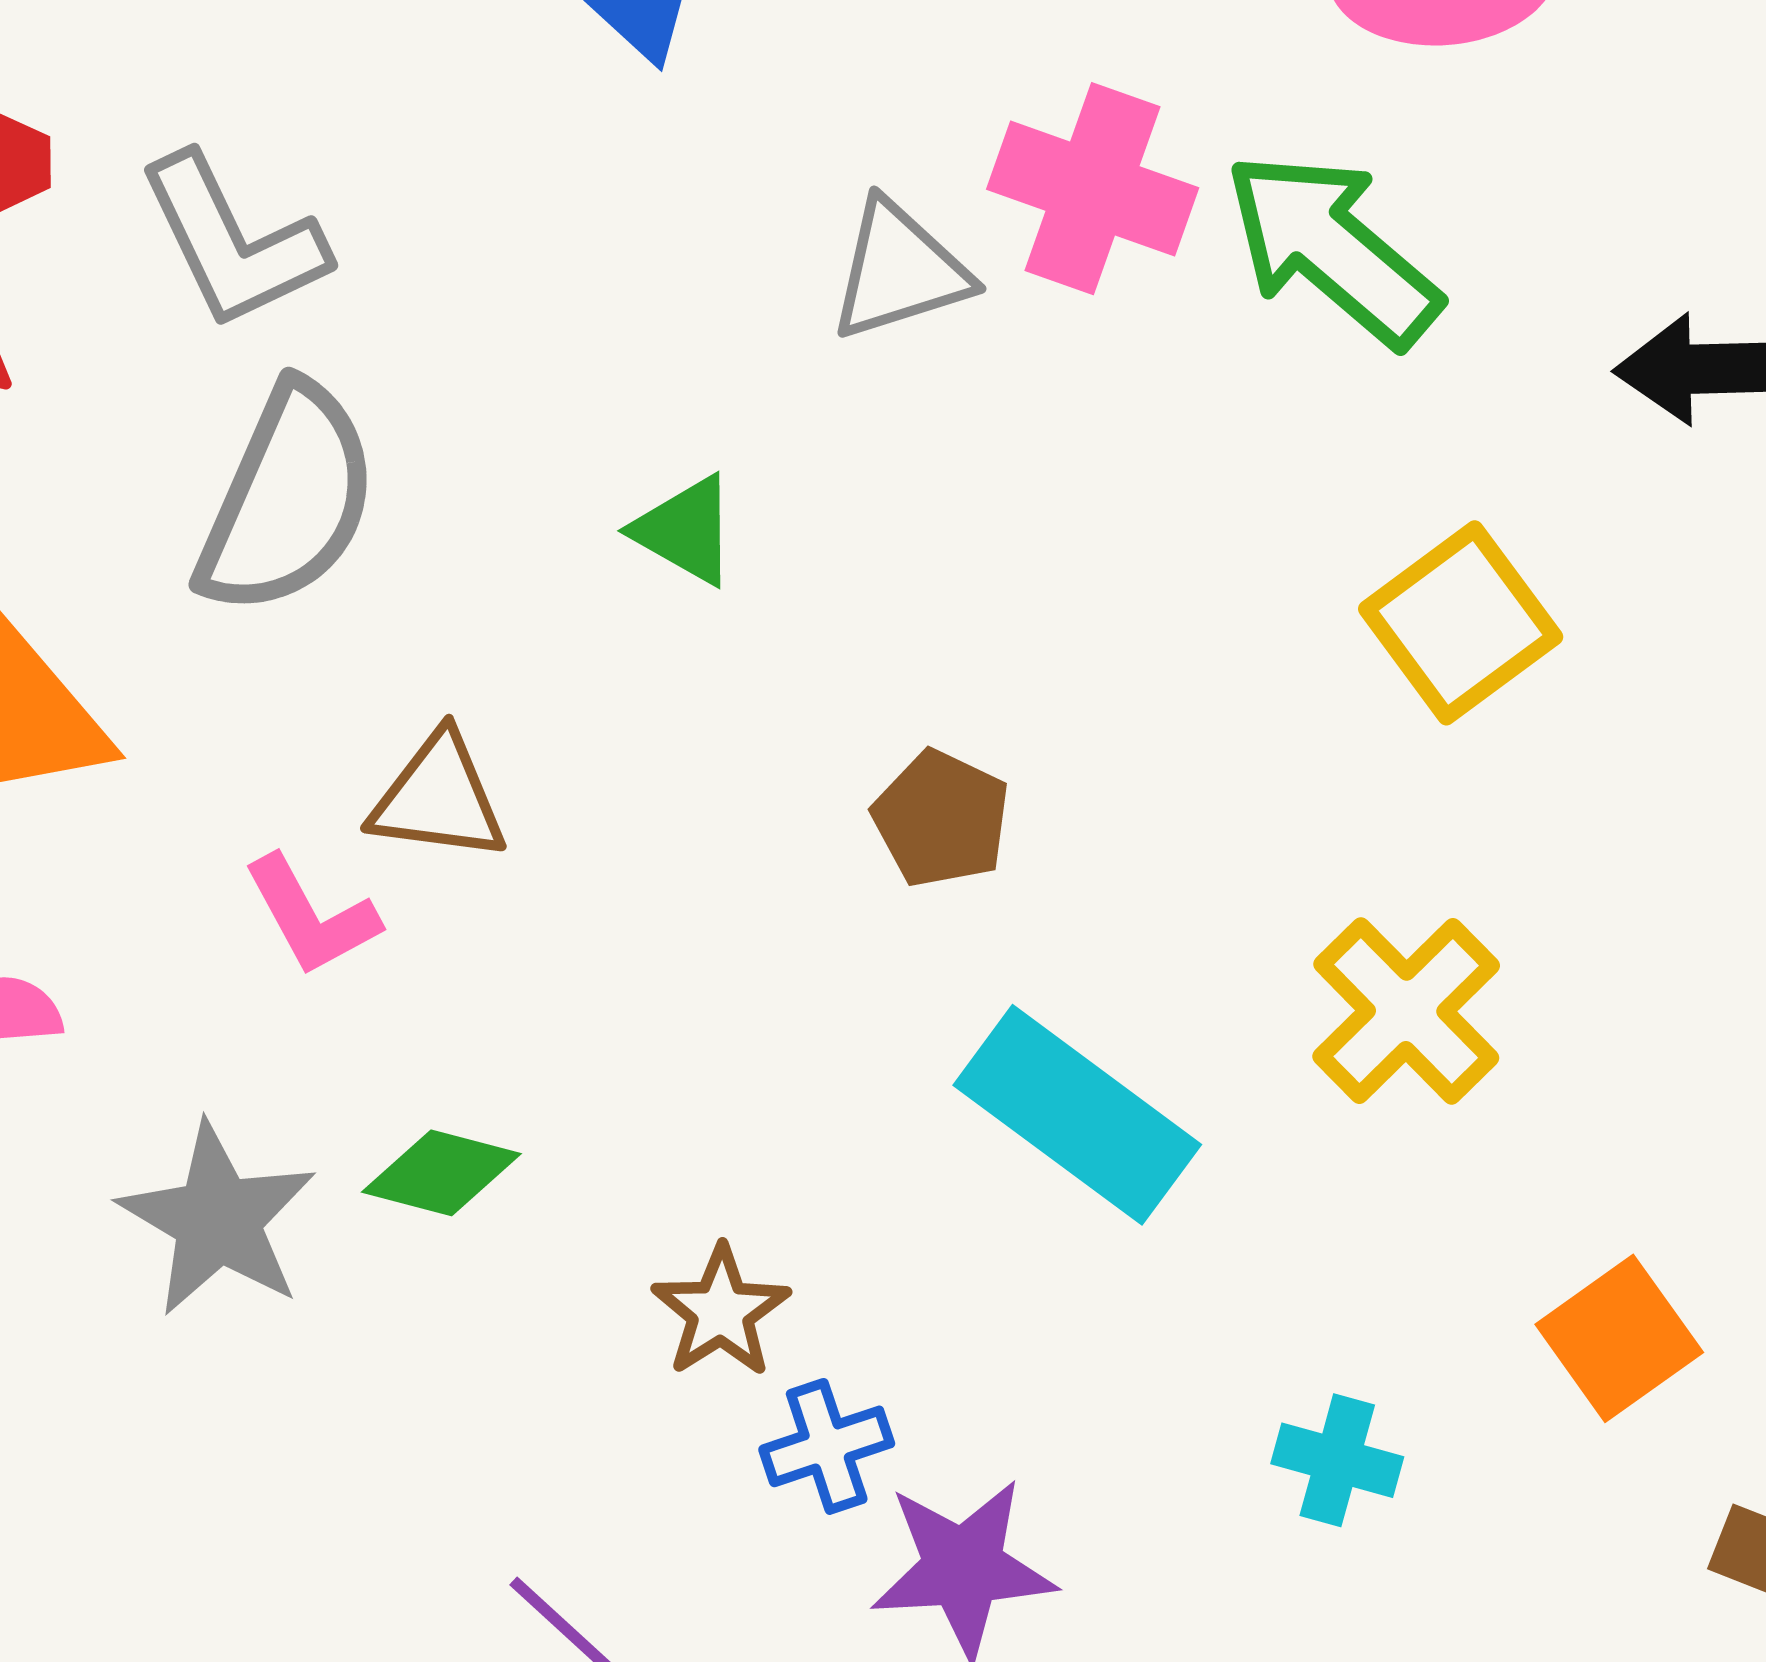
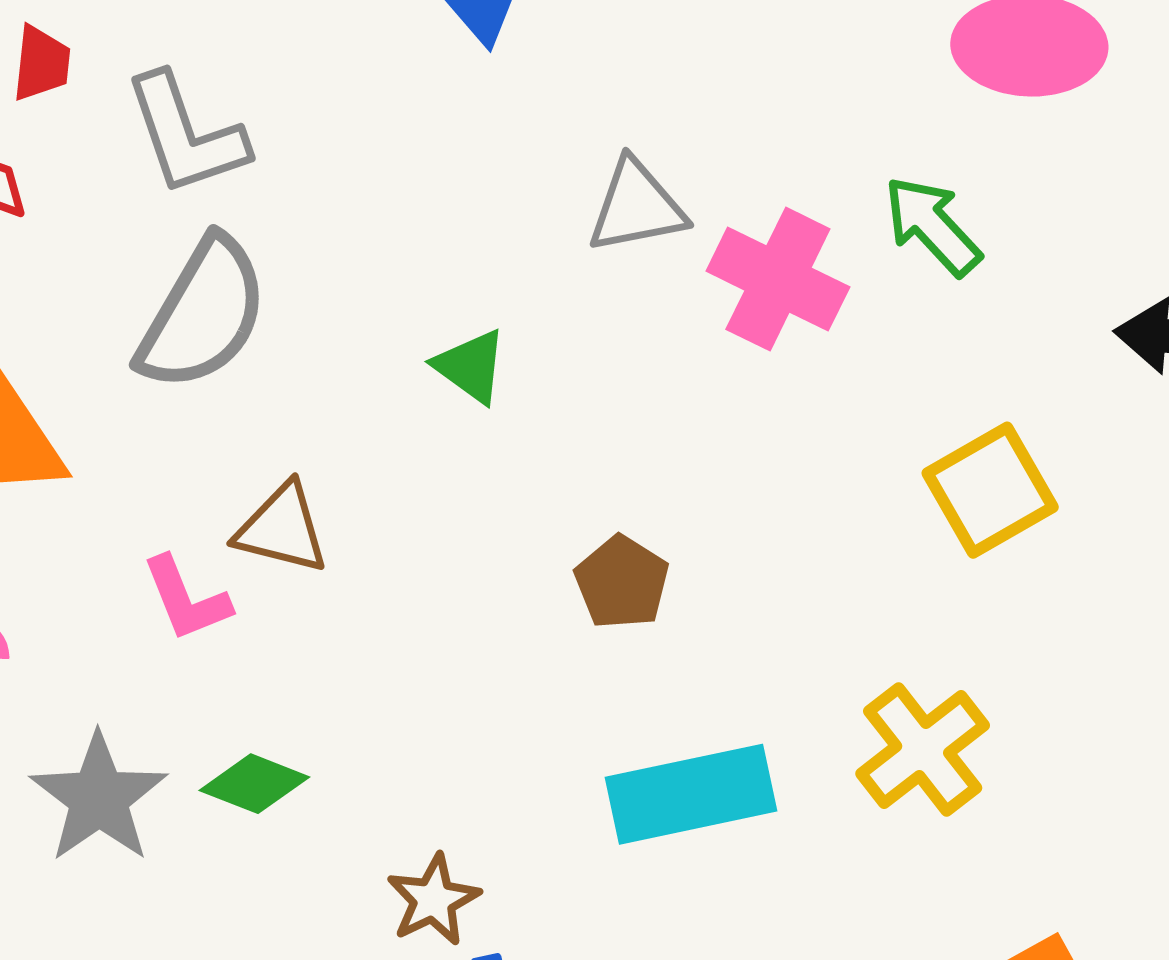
pink cross: (1093, 189) -> (778, 279), moved
green arrow: (1332, 249) -> (932, 226), size x0.7
cyan rectangle: (1077, 1115) -> (691, 794), turned -55

